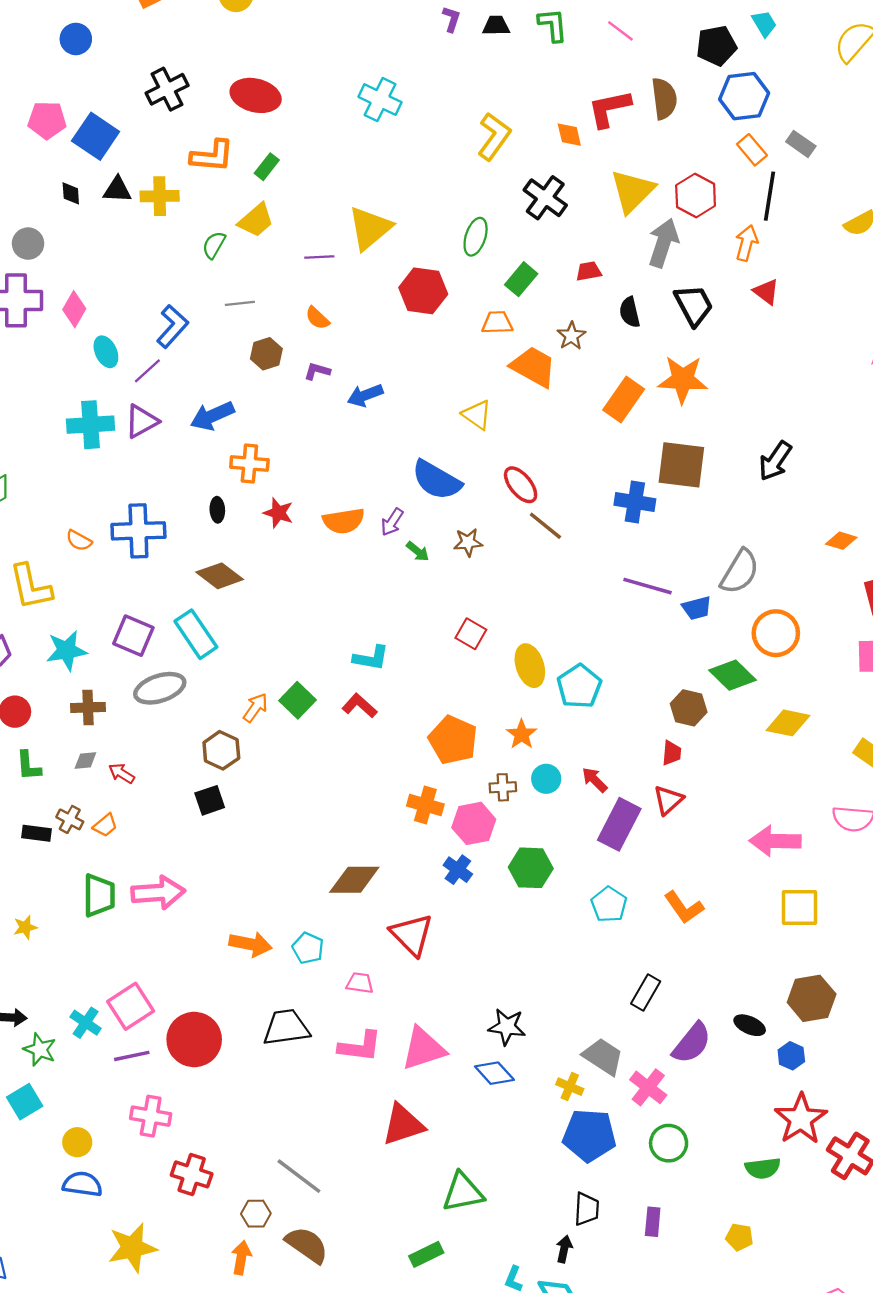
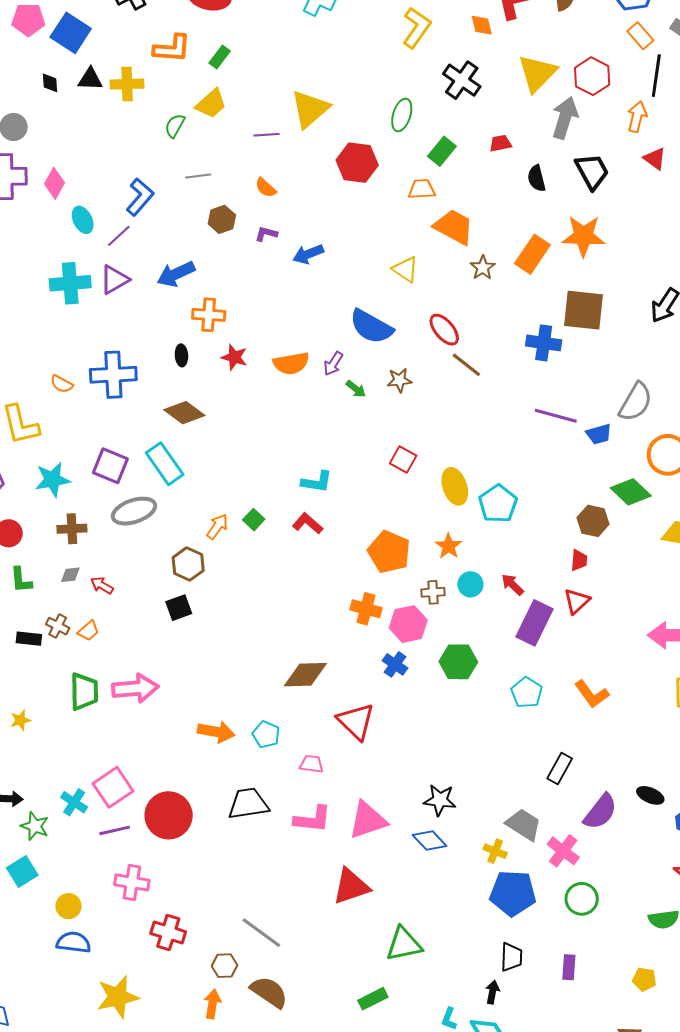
brown star: (571, 336) -> (483, 268), moved
green square: (298, 700) -> (254, 520), size x0.7

